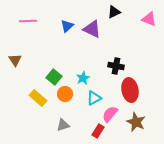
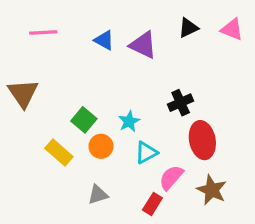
black triangle: (114, 12) -> (188, 28), moved
blue triangle: (67, 26) -> (104, 40), turned -48
brown triangle: (15, 60) -> (23, 93), size x1.5
black cross: (116, 66) -> (181, 103), turned -35

